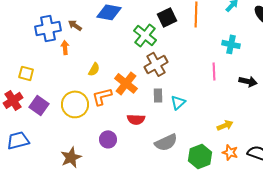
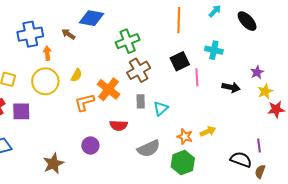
black square: (167, 17) -> (180, 61), moved
brown arrow: (75, 25) -> (68, 34), moved
green cross: (145, 35) -> (128, 41), turned 30
yellow circle: (75, 104) -> (45, 81), moved
purple square: (39, 105) -> (21, 111), turned -36
orange star: (230, 152) -> (185, 136), moved

